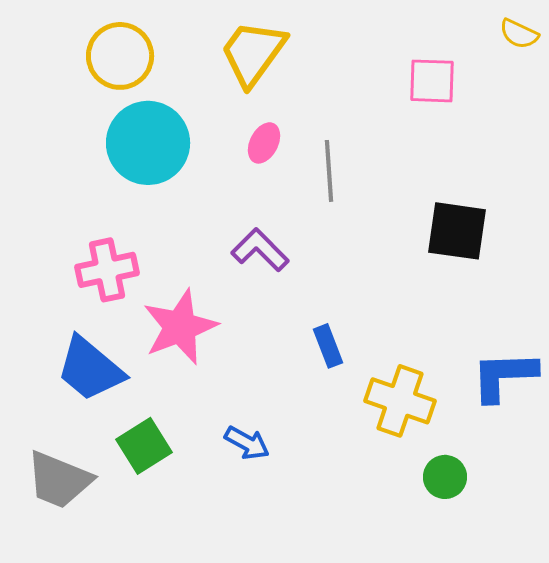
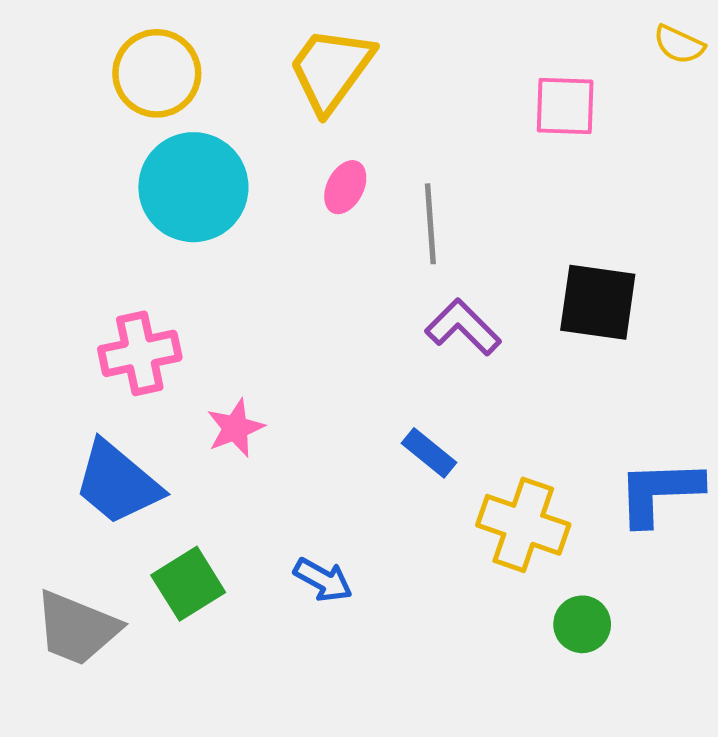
purple L-shape: (260, 250) -> (463, 327), moved
pink star: (180, 327) -> (235, 428), size x0.6
blue rectangle: (328, 346) -> (429, 453), turned -30

